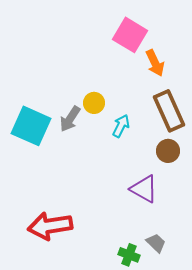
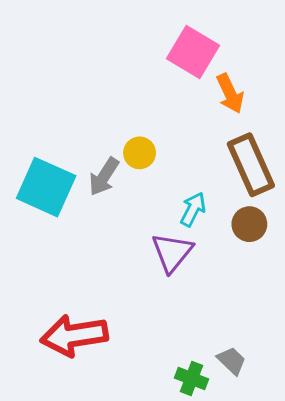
cyan arrow: (121, 126) -> (193, 209), moved
purple triangle: (144, 189) -> (172, 252), moved, turned 40

